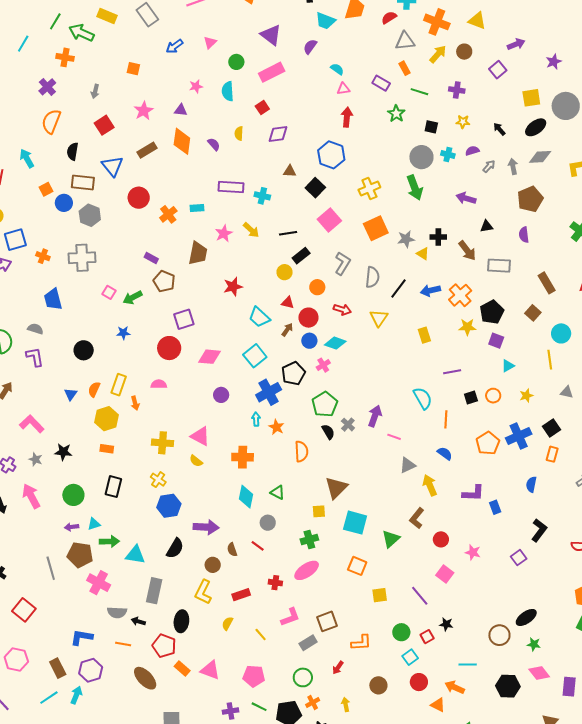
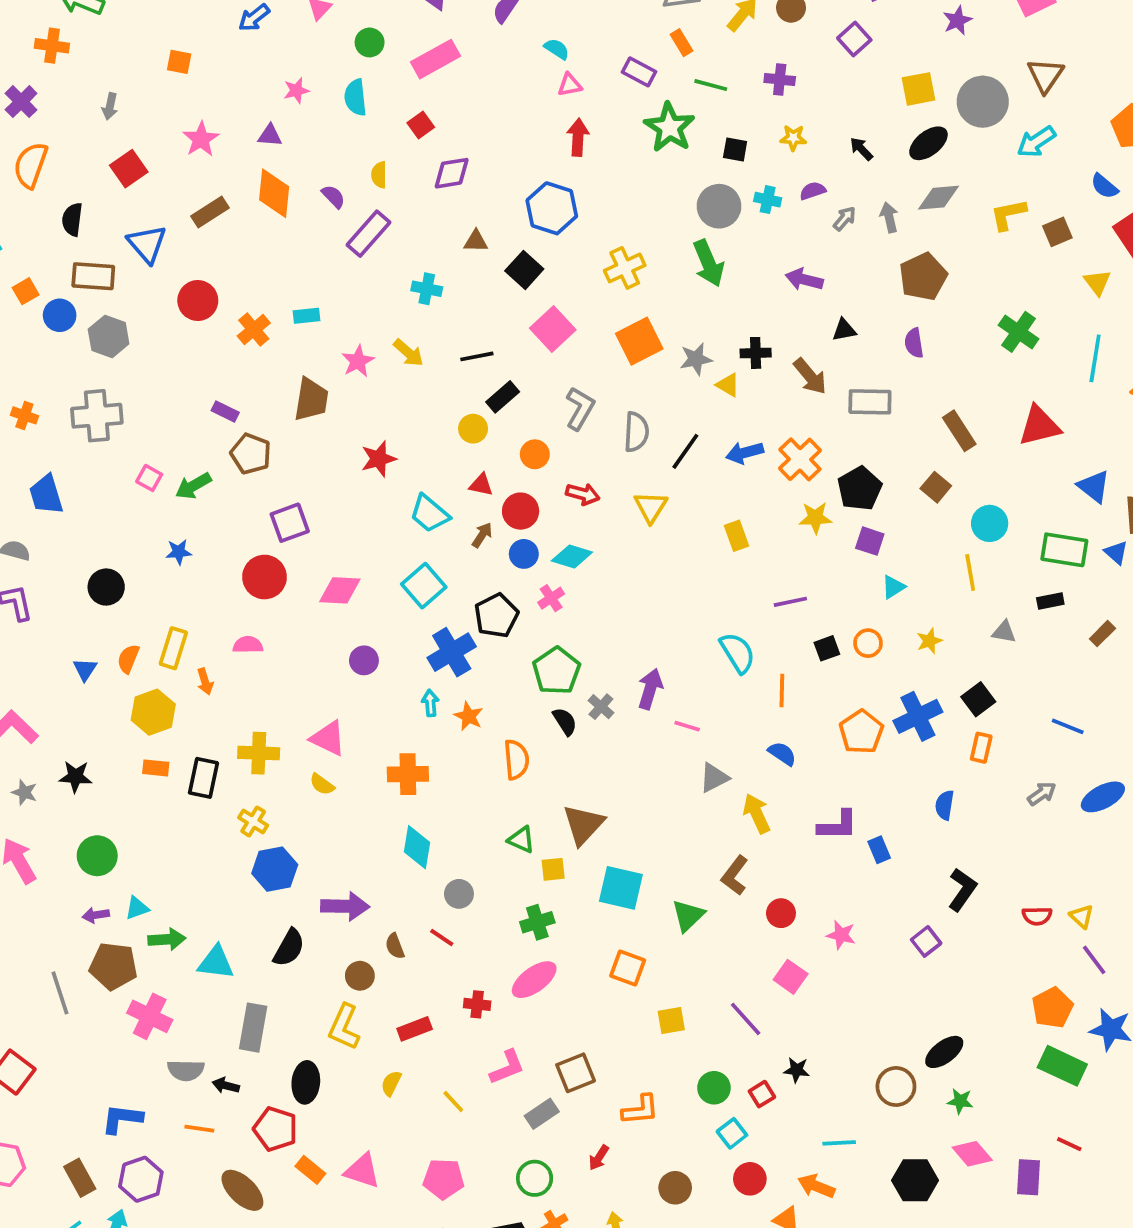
green star: (396, 114) -> (669, 127), size x1.5
purple rectangle: (231, 187) -> (368, 234), moved, turned -50
black rectangle: (113, 487) -> (203, 778), moved
green triangle: (278, 492) -> (521, 840), moved

